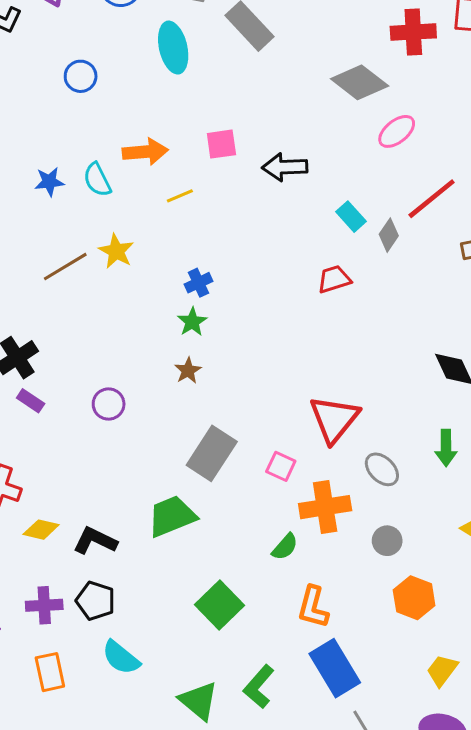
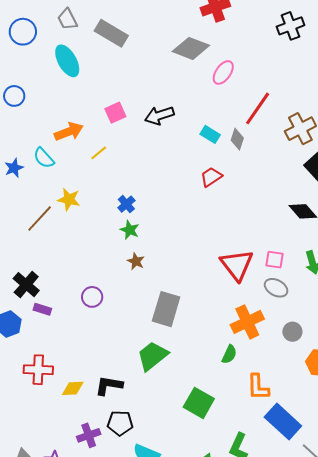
pink square: (281, 466) -> (274, 260), moved

